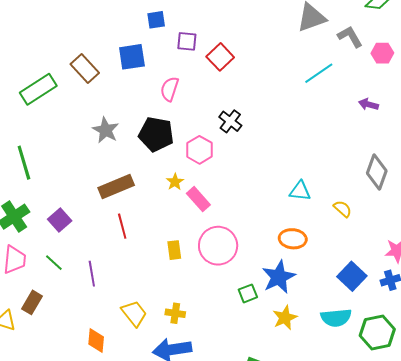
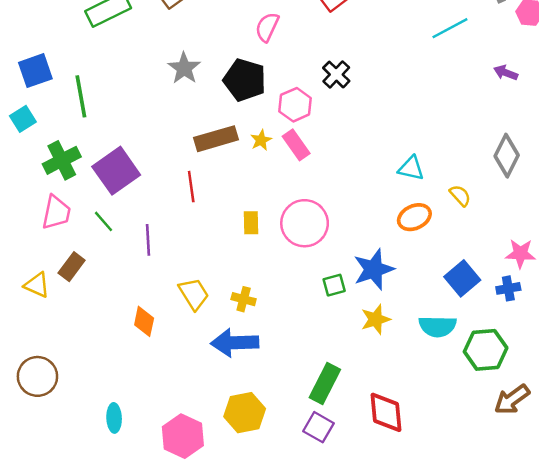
brown rectangle: (116, 186) -> (216, 139), moved
pink rectangle: (198, 199) -> (296, 145), moved
purple square: (60, 220) -> (116, 171), size x1.6
orange ellipse: (293, 239) -> (414, 217), moved, turned -36

